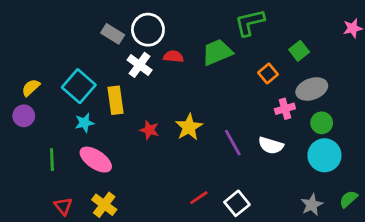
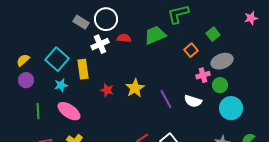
white cross: (140, 65) -> (100, 44), turned 30
purple circle: (24, 116) -> (26, 80), moved
green circle: (322, 123) -> (220, 85), moved

